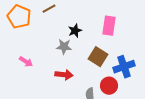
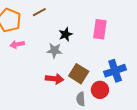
brown square: (98, 57) -> (79, 74), moved
pink arrow: (26, 62) -> (17, 44), moved, turned 136

